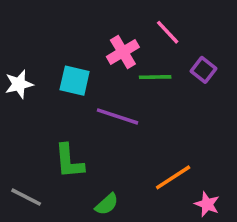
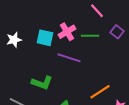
pink cross: (123, 52) -> (67, 32), moved
green L-shape: (69, 161) -> (42, 83), turned -65

